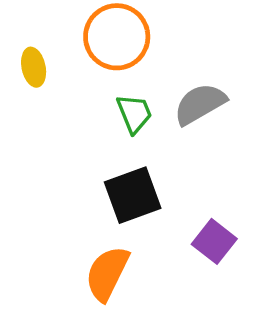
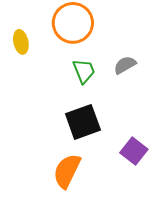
gray semicircle: (200, 104) -> (125, 65), size x0.7

